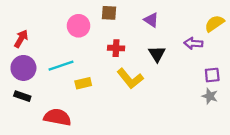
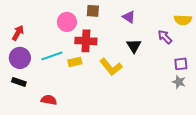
yellow semicircle: (214, 23) -> (183, 20), turned -144
purple arrow: (193, 43) -> (165, 37), turned 42
red cross: (116, 48) -> (86, 41), moved, size x1.5
yellow rectangle: (83, 83) -> (75, 62), moved
red semicircle: (57, 117) -> (49, 100), size x0.7

